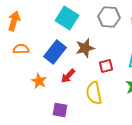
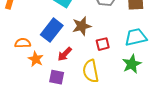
orange semicircle: (21, 49) -> (23, 43), moved
purple square: (60, 110) -> (57, 77), moved

